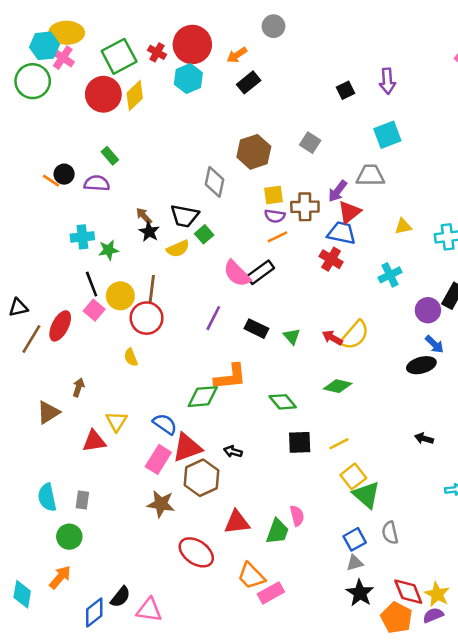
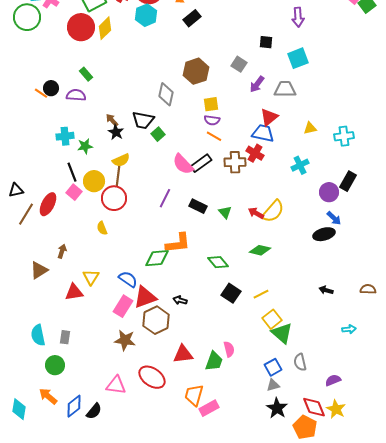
black square: (345, 90) -> (266, 42), moved, turned 32
purple arrow: (338, 191) -> (257, 84), moved
brown cross: (305, 207) -> (235, 162), moved
orange line: (277, 237) -> (214, 136), turned 56
yellow semicircle: (178, 249) -> (121, 160), moved
black square: (300, 442) -> (231, 293), turned 36
orange trapezoid: (251, 576) -> (194, 395), turned 60
orange arrow: (60, 577) -> (48, 396), turned -90
pink triangle: (149, 610) -> (116, 385), moved
blue diamond: (94, 613) -> (74, 406), moved
purple semicircle: (433, 615) -> (333, 380), moved

